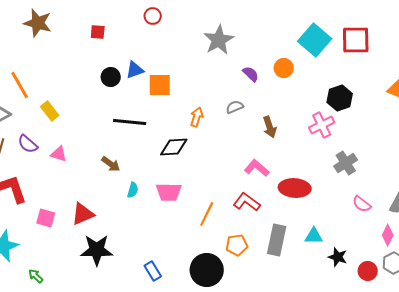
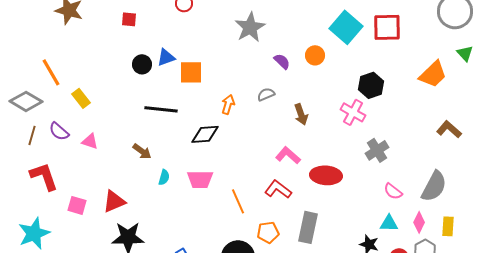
pink cross: (322, 125) -> (353, 112), turned -35
orange line: (207, 214) -> (238, 201), turned -50
cyan triangle: (314, 236) -> (389, 223), moved

